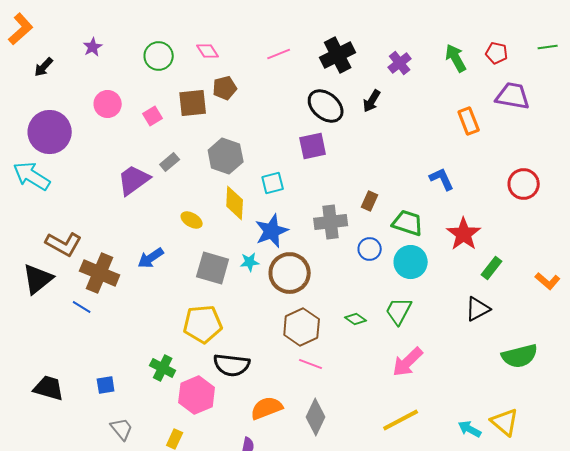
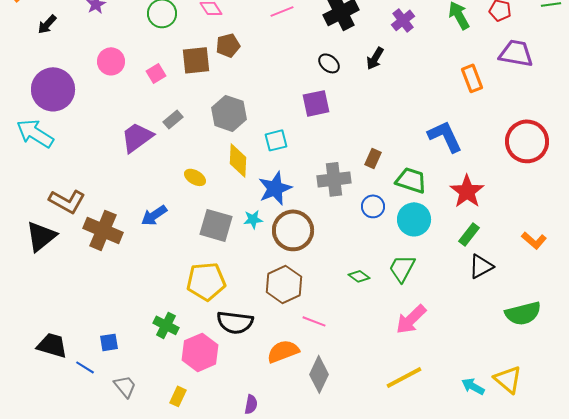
black ellipse: (326, 106) -> (329, 63), size x0.6
blue L-shape: (442, 179) -> (445, 136), size x1.4
red circle: (524, 184) -> (527, 141), size x1.4
green rectangle: (492, 268) -> (469, 234), moved
orange L-shape: (548, 281) -> (534, 240), moved
blue line: (82, 307) -> (85, 367), moved
brown hexagon: (302, 327) -> (284, 284), moved
orange semicircle: (267, 408) -> (283, 351), moved

